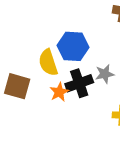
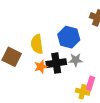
blue hexagon: (73, 46) -> (69, 37), moved

